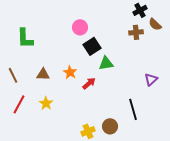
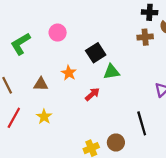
black cross: (140, 10) -> (150, 12), turned 32
pink circle: (80, 27) -> (58, 33), moved
green L-shape: (25, 38) -> (21, 44), turned 60
orange star: (70, 72) -> (69, 73), moved

